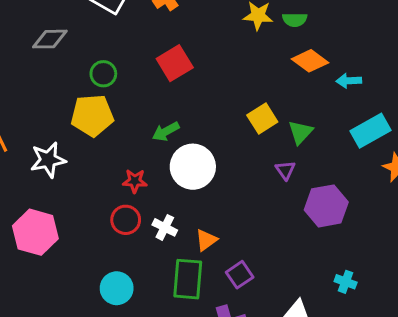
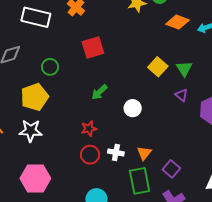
red square: (175, 63) -> (93, 48), turned 30
yellow pentagon: (92, 115) -> (35, 97), moved
white star: (48, 160) -> (31, 131), turned 30
white circle: (193, 167) -> (133, 108), moved, size x0.6

